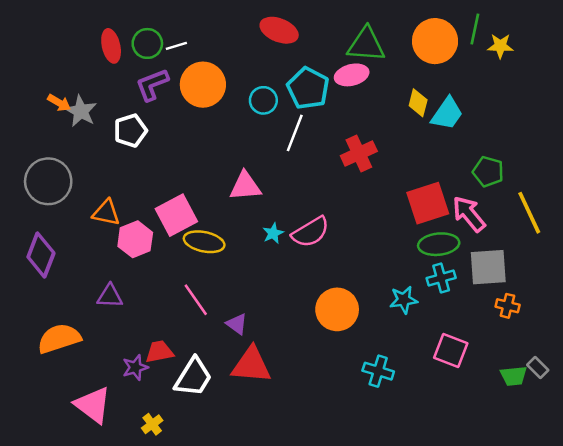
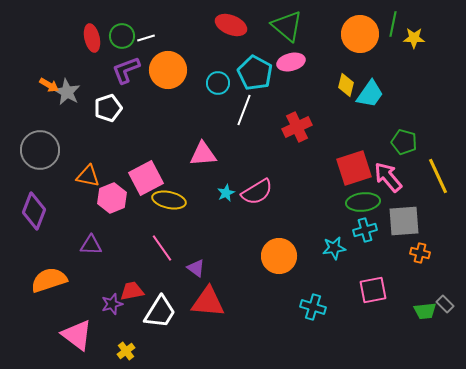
green triangle: (366, 45) -> (287, 26), moved, turned 36
pink square: (451, 351) -> (373, 290), turned -32

